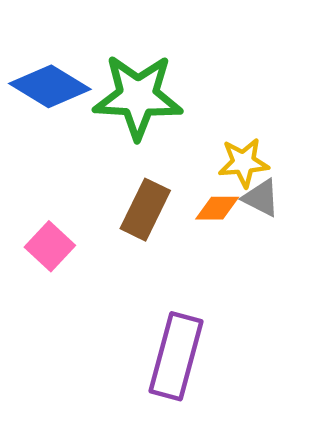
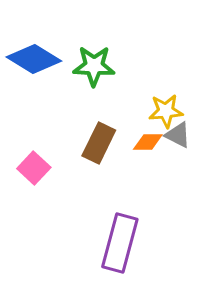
green star: (138, 97) -> (94, 66), size x0.7

